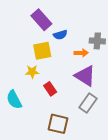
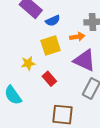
yellow square: (42, 51) -> (51, 46), moved

